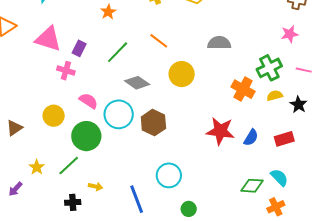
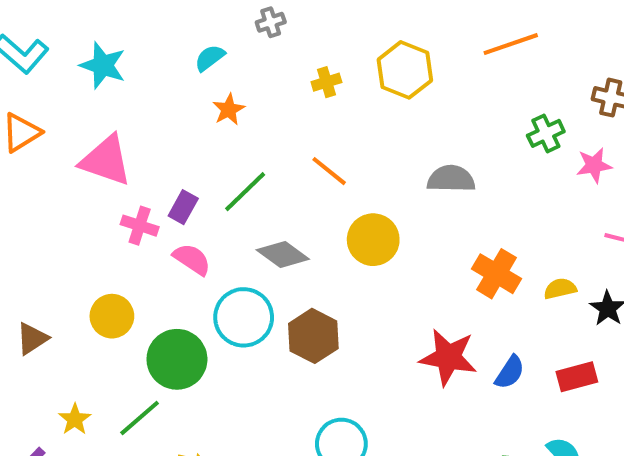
purple rectangle: (79, 48) -> (183, 207), moved
green cross: (269, 68) -> (546, 133), moved, size x0.7
pink semicircle: (88, 101) -> (192, 259), moved

